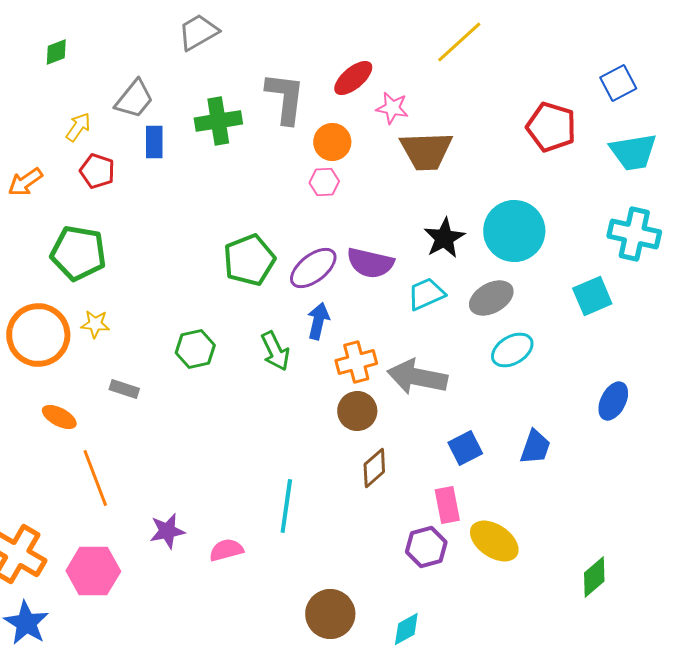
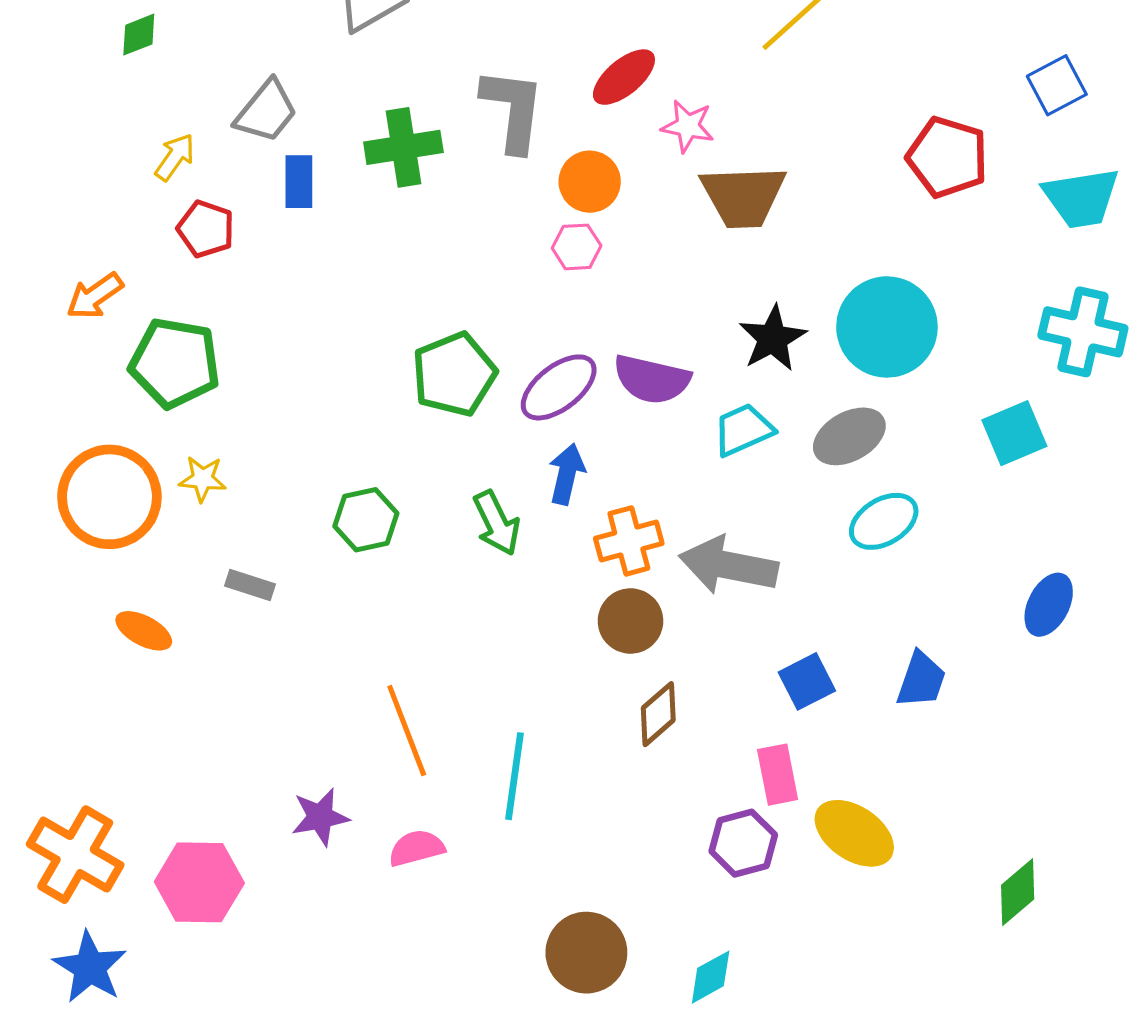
orange arrow: (25, 182) -> (95, 296), moved
orange line: (95, 478) -> (407, 730), moved

